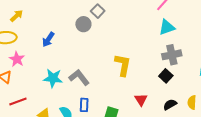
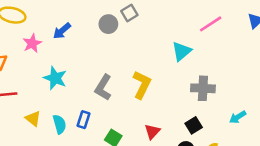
cyan triangle: (167, 27) -> (181, 51), moved, turned -36
pink star: (17, 59) -> (32, 43), moved
black square: (166, 76) -> (194, 125), moved
gray L-shape: (79, 77) -> (103, 88), moved, turned -125

